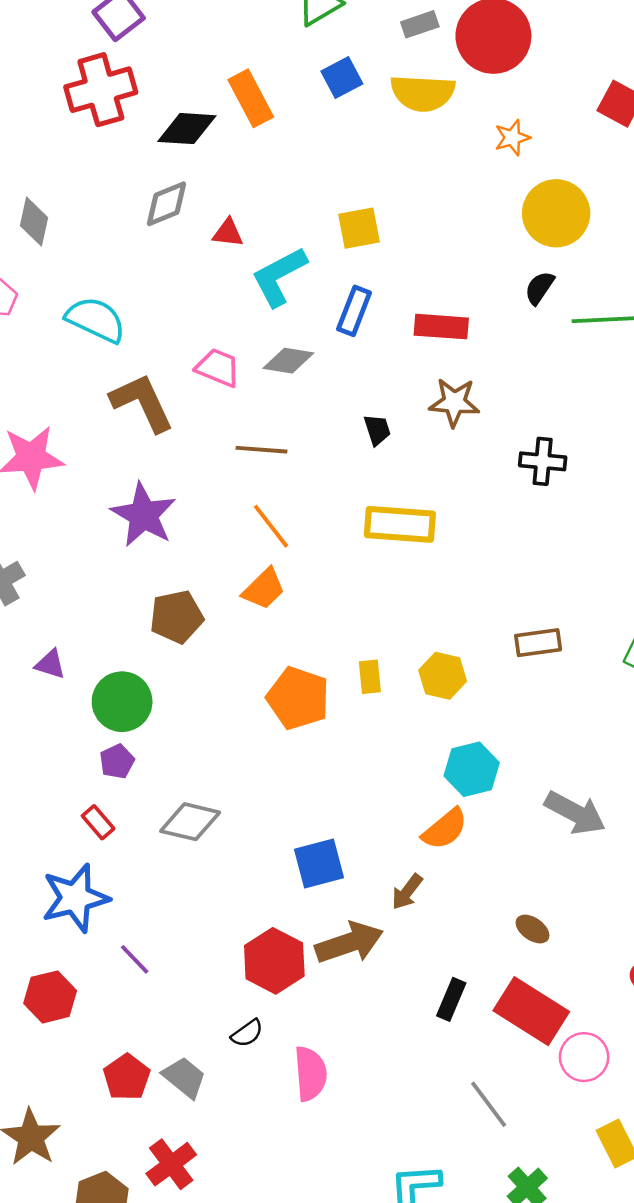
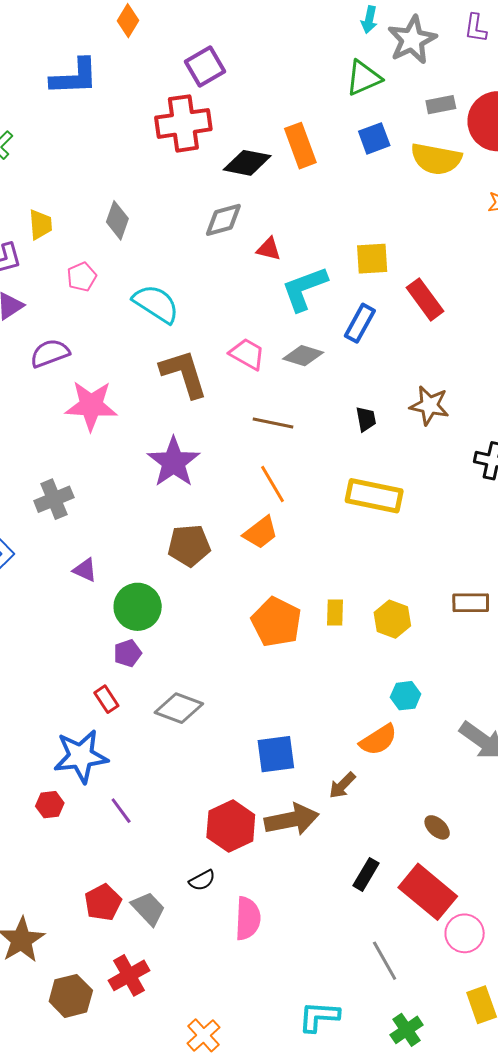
red rectangle: (441, 327) -> (425, 299), moved, turned 42
cyan hexagon: (472, 769) -> (406, 696), size x0.7
red hexagon: (50, 997) -> (50, 805), moved, size x0.7

